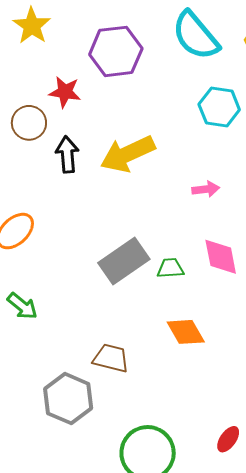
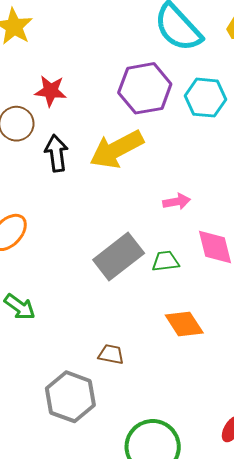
purple hexagon: (116, 51) -> (145, 88), moved
pink arrow: (206, 189) -> (177, 202), moved
brown trapezoid: (111, 358) -> (111, 354), size x0.7

